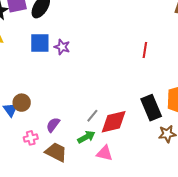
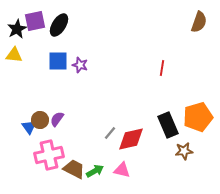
purple semicircle: (53, 125) -> (57, 119), moved
green arrow: (86, 137) -> (95, 171), moved
pink cross: (31, 138) -> (49, 155), size x2.0

